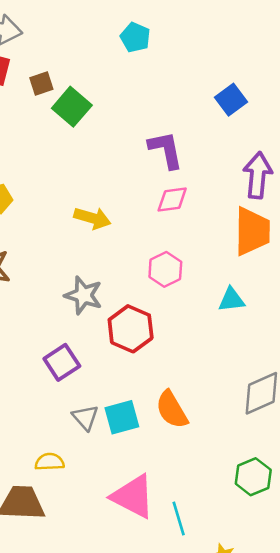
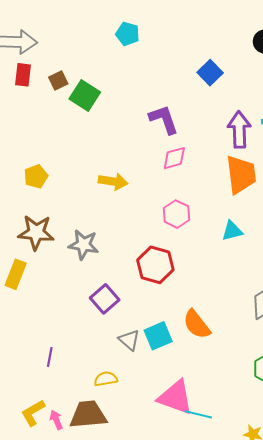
gray star: (84, 295) -> (84, 245), moved
cyan line: (179, 519) -> (198, 414), moved, turned -52

